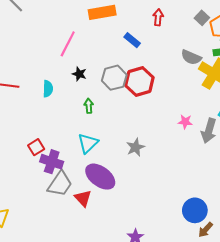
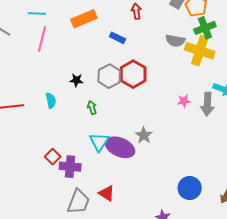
pink line: (68, 44) -> (42, 39), moved
purple ellipse: (100, 177) -> (120, 147), moved
gray trapezoid: (60, 184) -> (78, 202), moved
blue circle: (195, 210) -> (190, 188), moved

